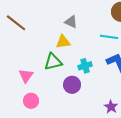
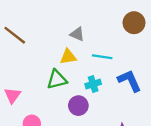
cyan line: (109, 37) -> (102, 57), moved
pink triangle: (26, 76) -> (13, 95), moved

